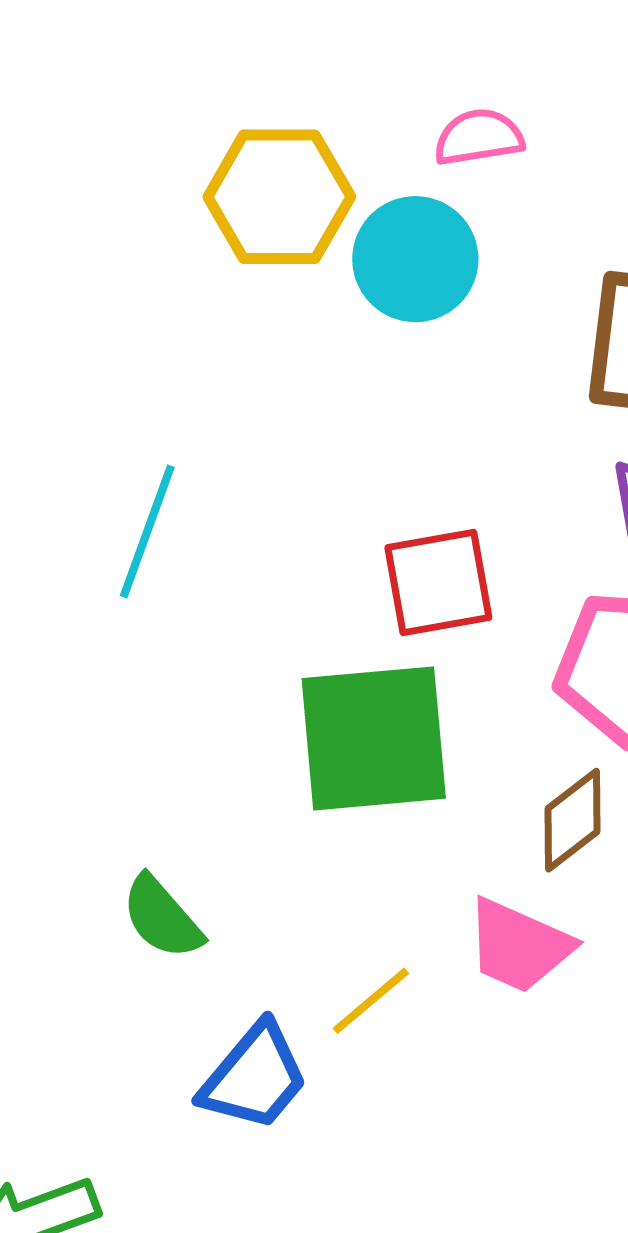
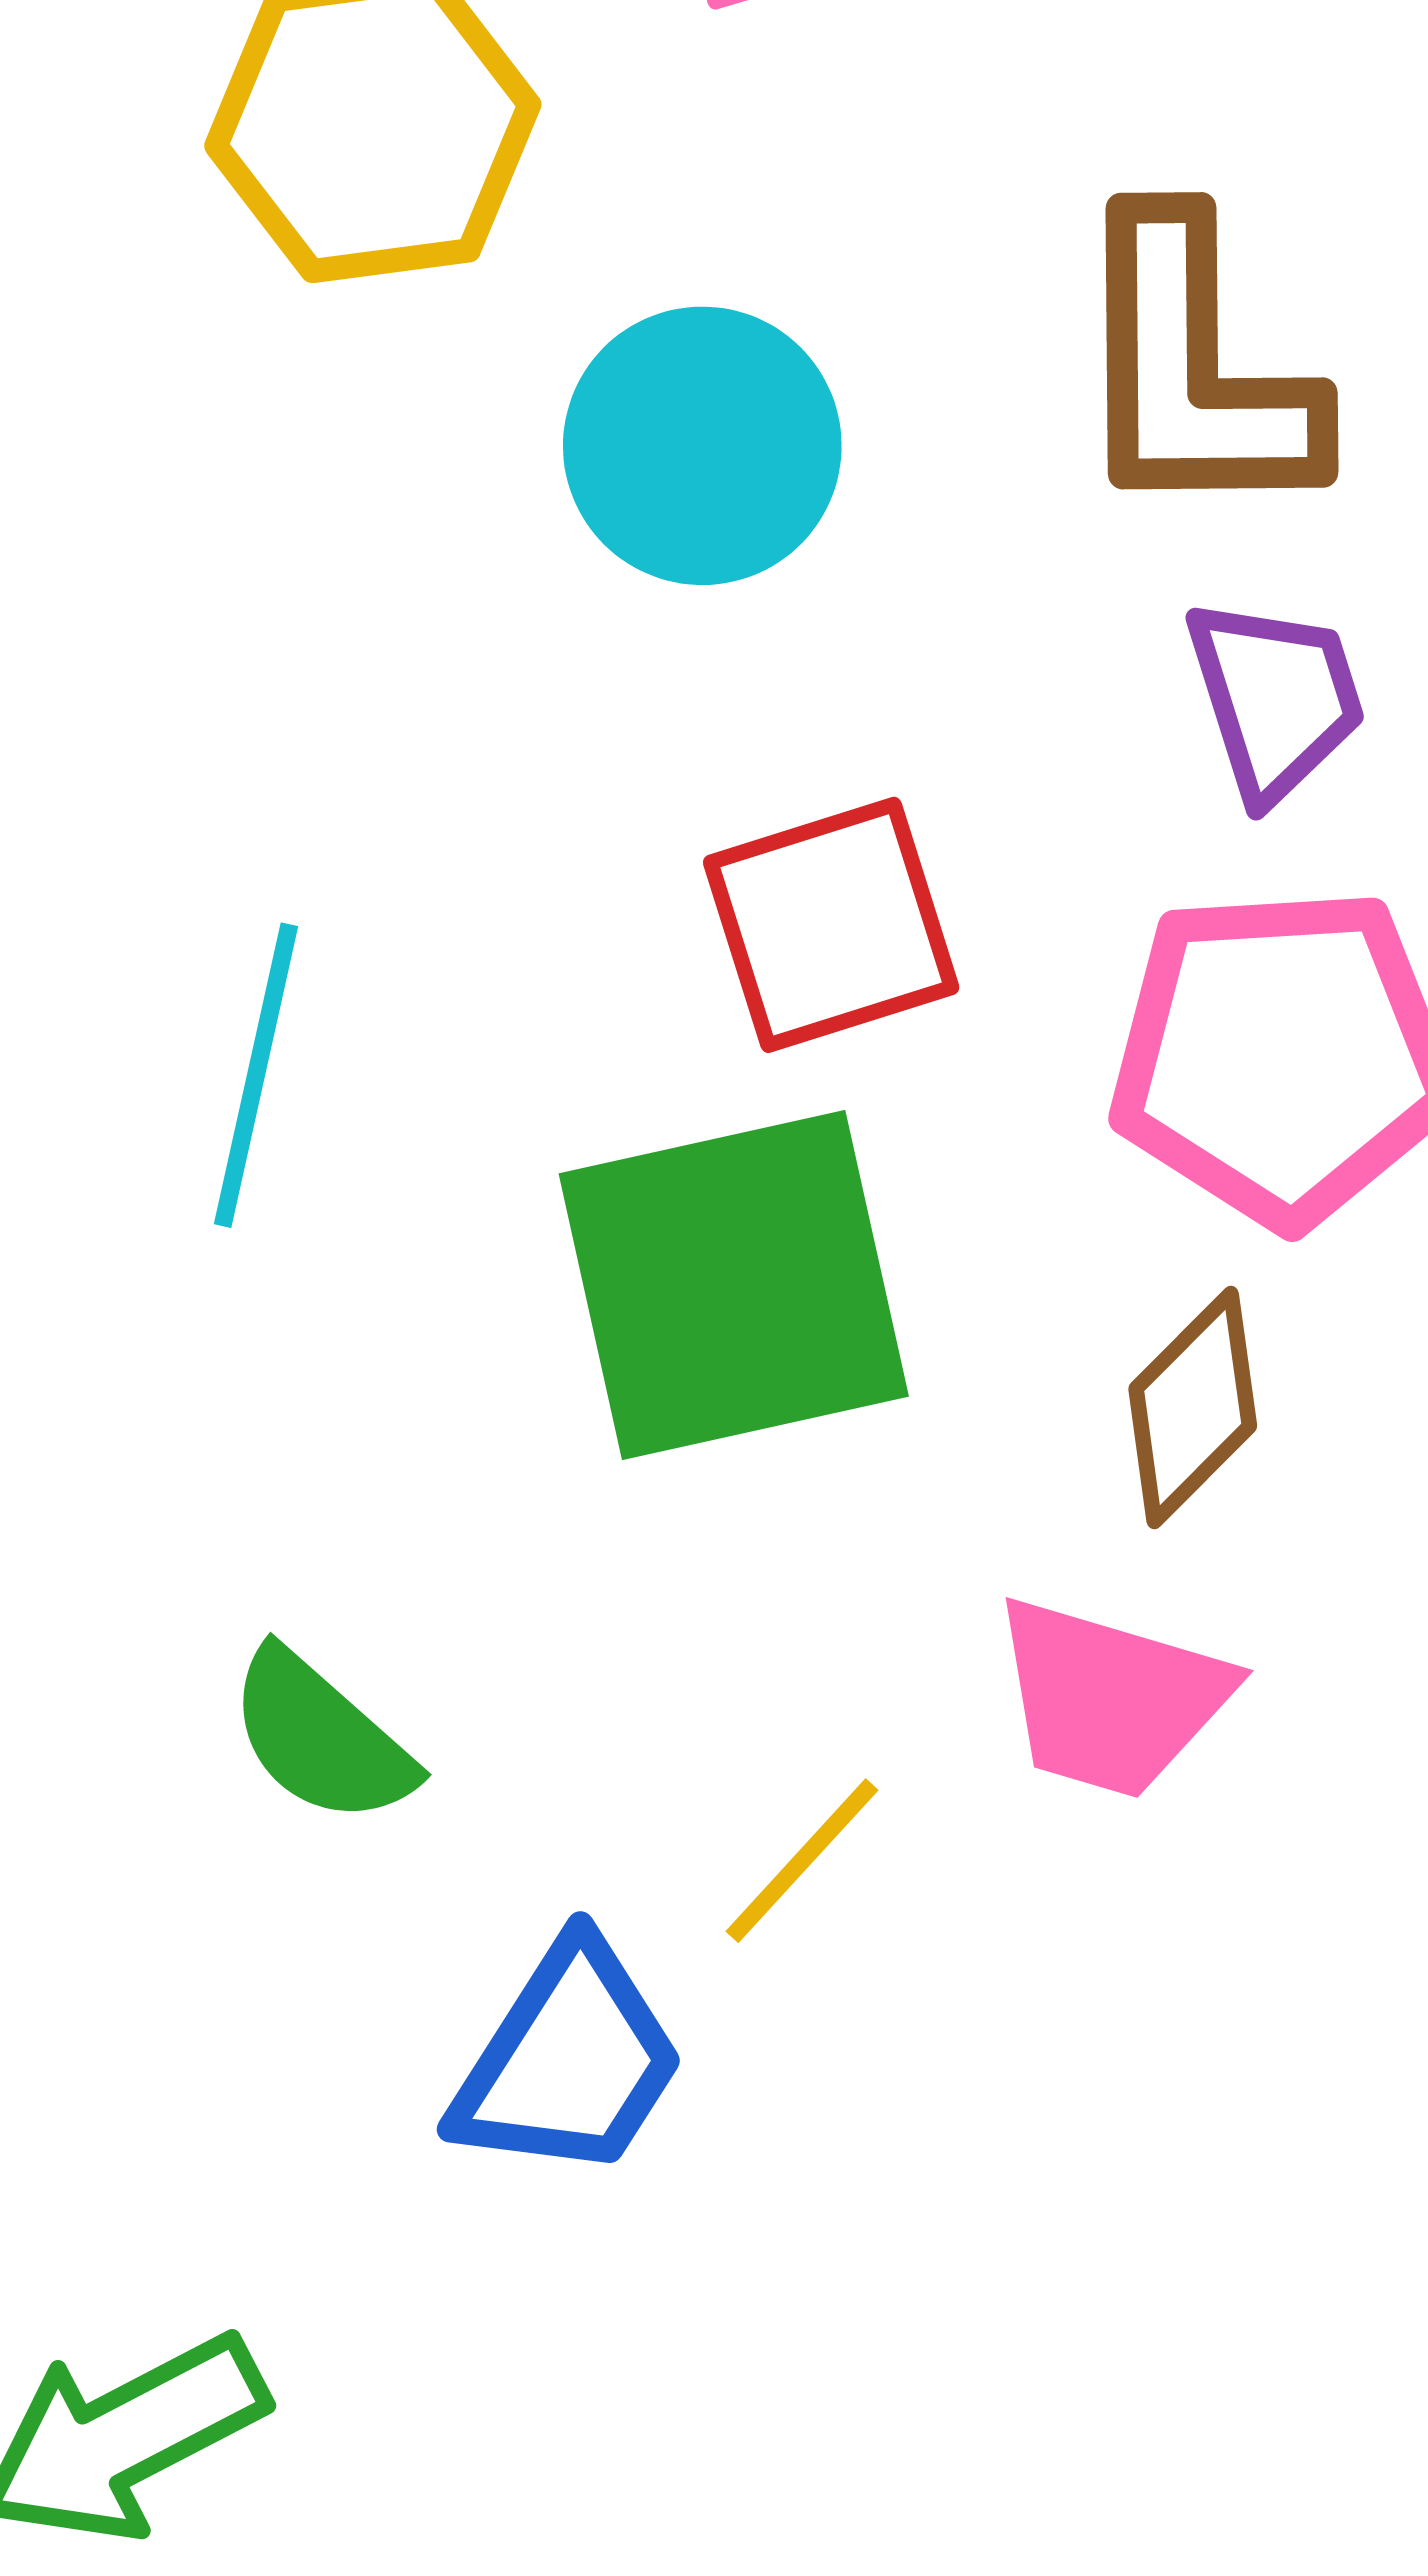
cyan circle: (415, 259) -> (702, 446), moved
cyan line: (147, 532) -> (256, 1075), moved

